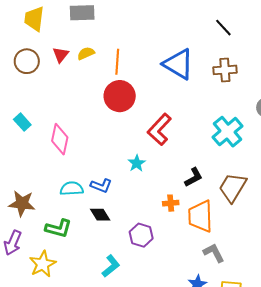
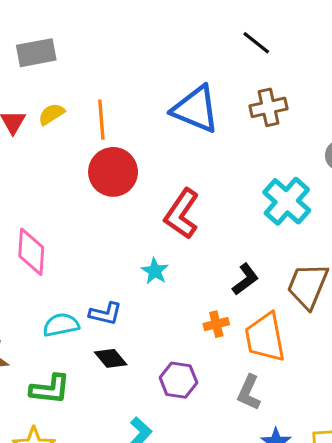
gray L-shape: (214, 253) -> (249, 392), moved, turned -120

